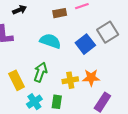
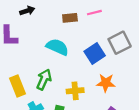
orange star: (91, 78) -> (106, 83), moved

